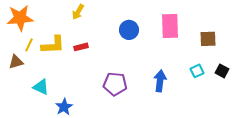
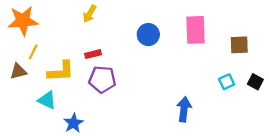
yellow L-shape: (53, 45) -> (61, 71), moved
blue arrow: (160, 81) -> (184, 109), moved
purple pentagon: (115, 84) -> (102, 79), moved

